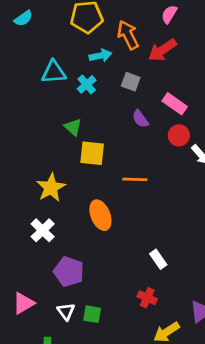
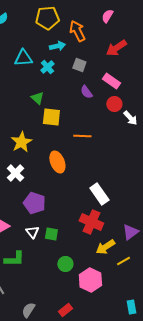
red arrow: (162, 50) -> (116, 48), moved
white rectangle: (158, 259) -> (99, 194), size x1.5
red cross: (147, 298) -> (91, 222), size x1.6

